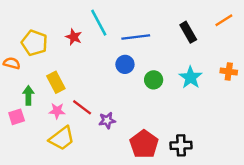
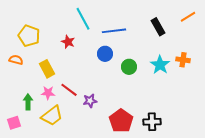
red star: (74, 37) -> (68, 42), moved
orange semicircle: (12, 63) -> (16, 60), moved
orange cross: (229, 72) -> (183, 60), moved
green arrow: (28, 95) -> (28, 102), moved
pink square: (17, 117) -> (14, 123), moved

